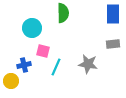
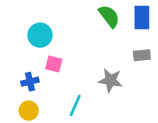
green semicircle: (63, 13) -> (109, 16), moved, turned -36
cyan line: (56, 67) -> (75, 106), moved
yellow circle: (11, 81) -> (29, 111), moved

